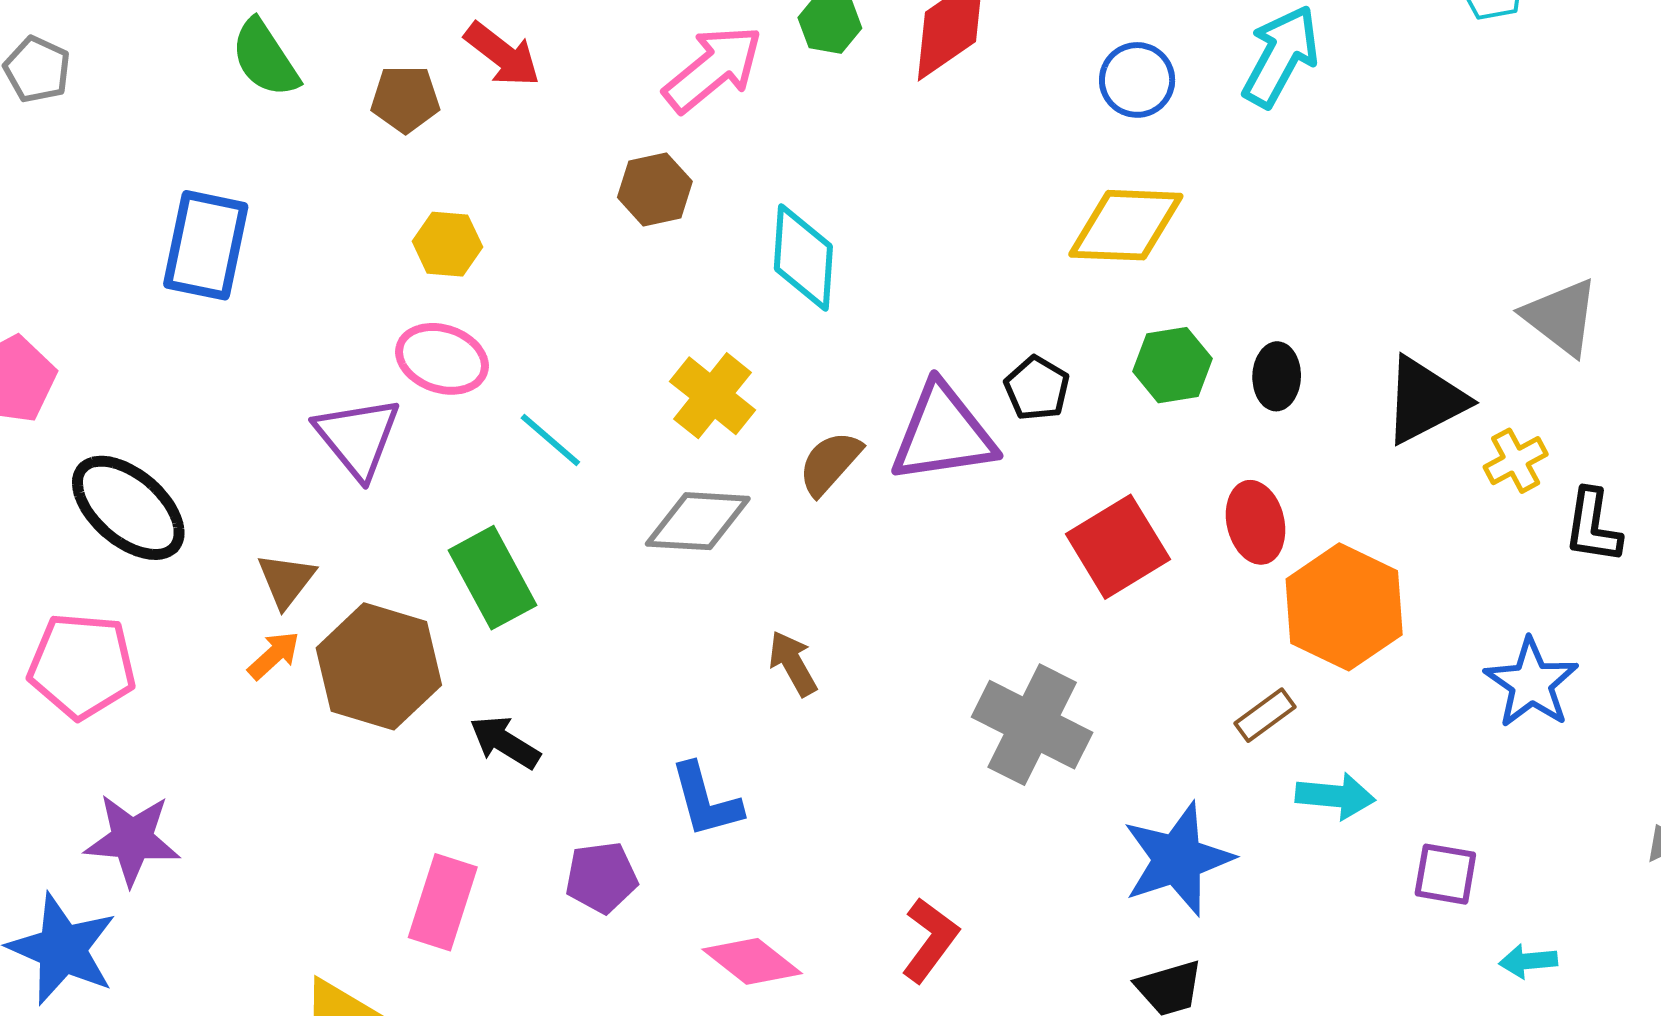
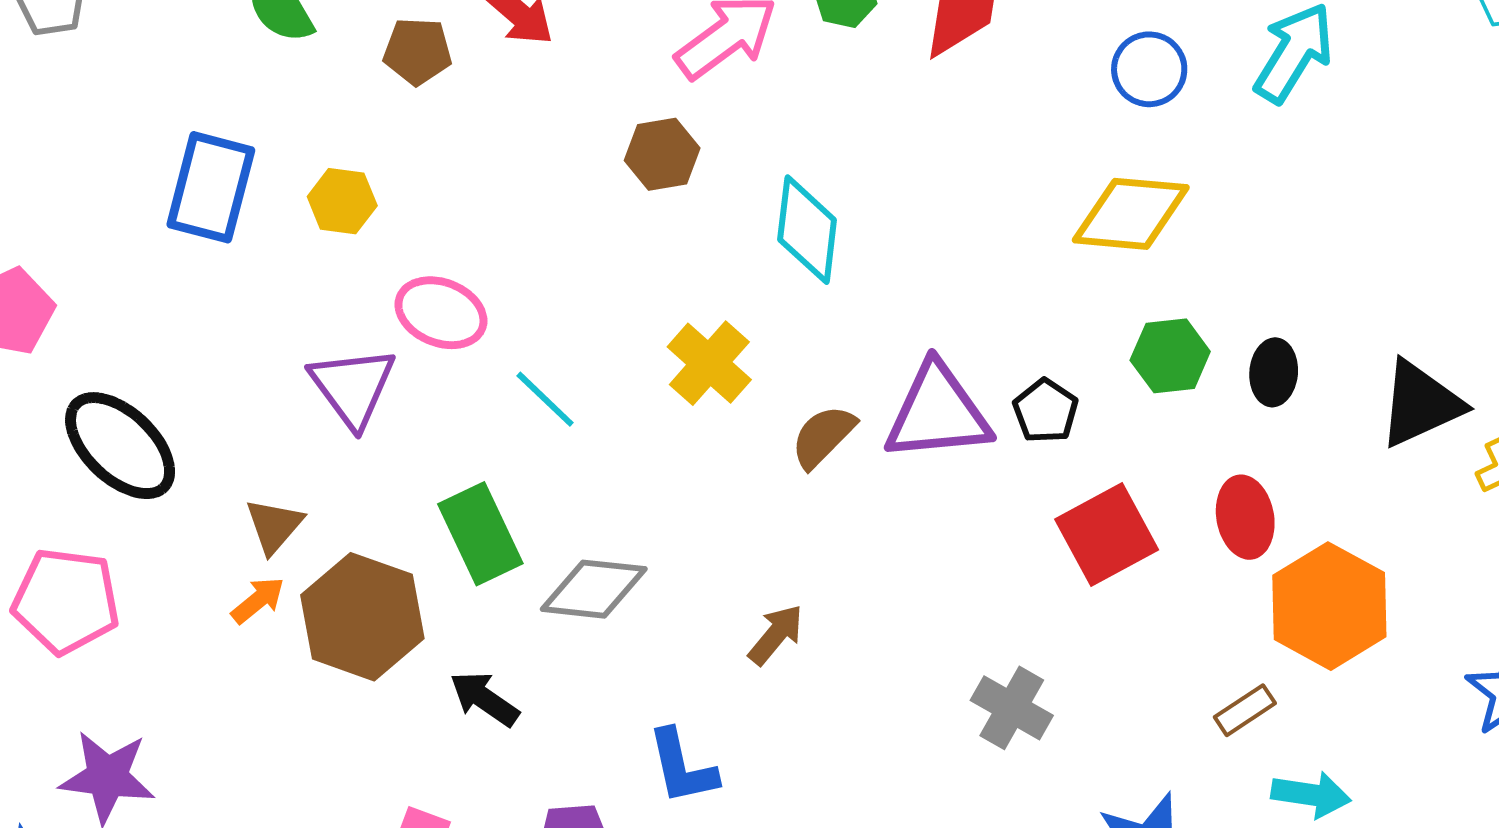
yellow hexagon: (447, 244) -> (342, 201), moved
black pentagon: (1037, 388) -> (1046, 411), moved
gray diamond: (698, 521) -> (594, 589), moved
brown arrow: (793, 663) -> (776, 635), turned 66
gray cross: (1032, 725) -> (1012, 708), size x0.7

